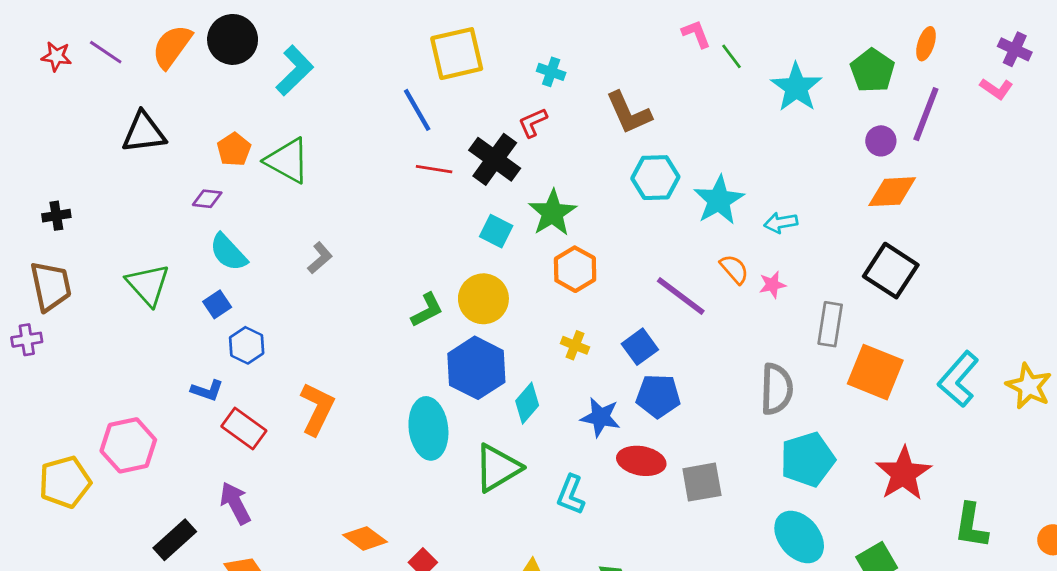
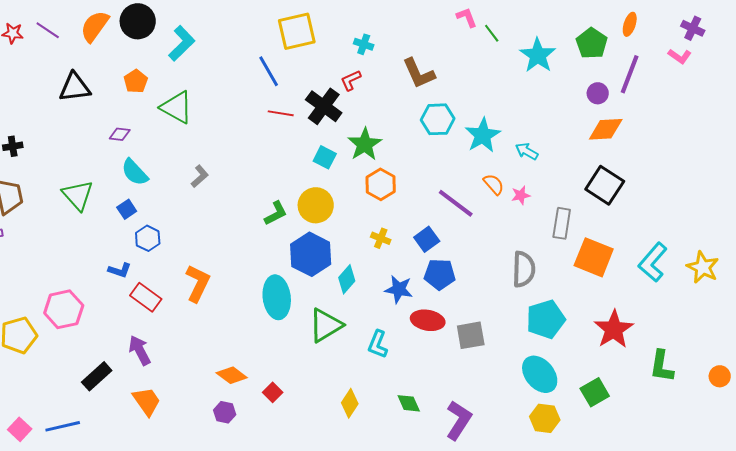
orange pentagon: (234, 149) -> (136, 81), moved
cyan arrow: (781, 223) -> (527, 151), turned 40

